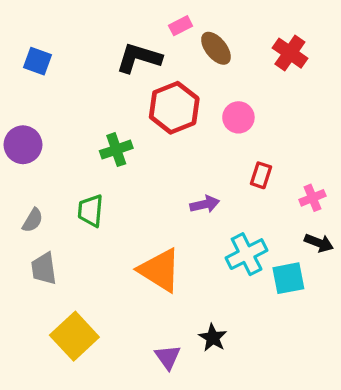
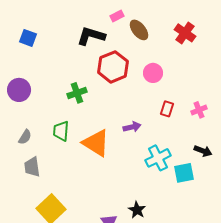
pink cross: (312, 198) -> (199, 110), moved
orange triangle: (160, 270) -> (96, 143), moved

